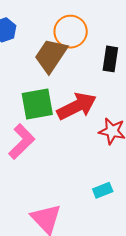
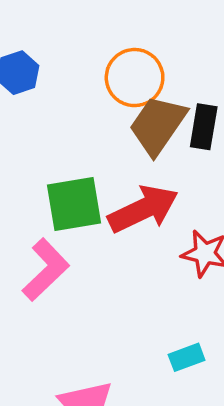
brown trapezoid: (51, 56) -> (158, 125), moved

